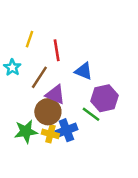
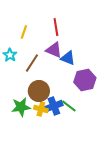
red line: (57, 50) -> (56, 27), moved
purple triangle: (55, 95) -> (54, 50), moved
green line: (91, 114) -> (69, 106), moved

